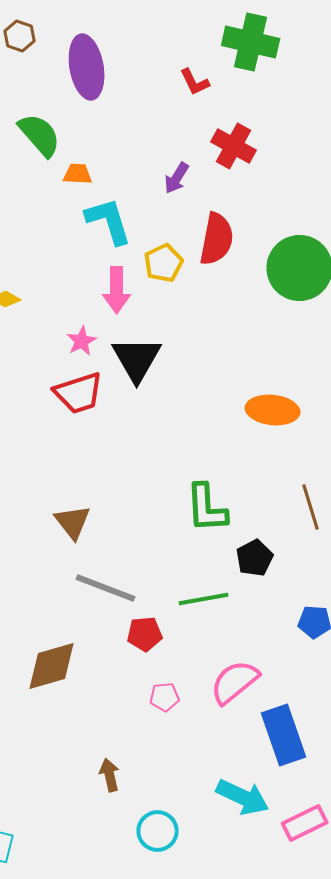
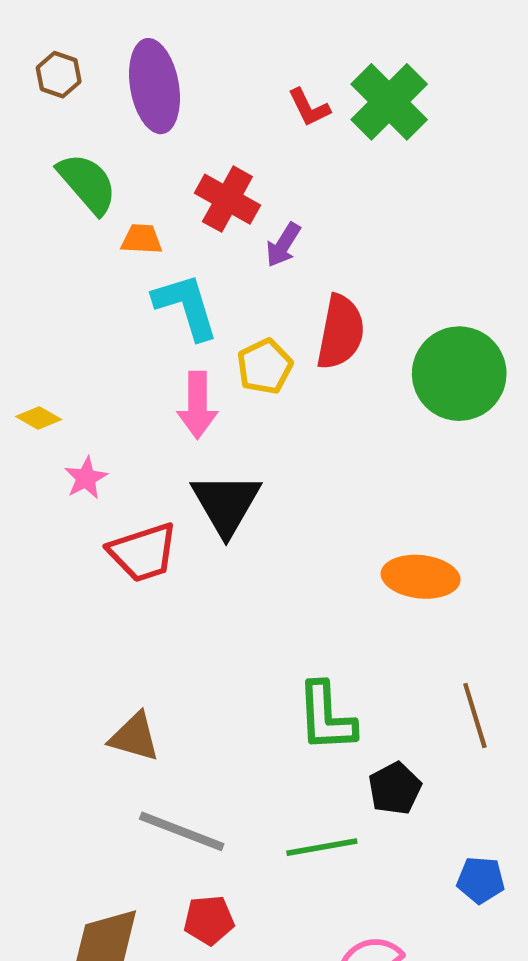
brown hexagon: (20, 36) -> (59, 75), moved
green cross: (251, 42) -> (389, 102), moved, turned 32
red cross: (234, 146) -> (227, 199), moved
pink star: (82, 341) -> (86, 478), moved
brown triangle: (73, 522) -> (134, 737), turned -36
red pentagon: (145, 634) -> (209, 920), moved

